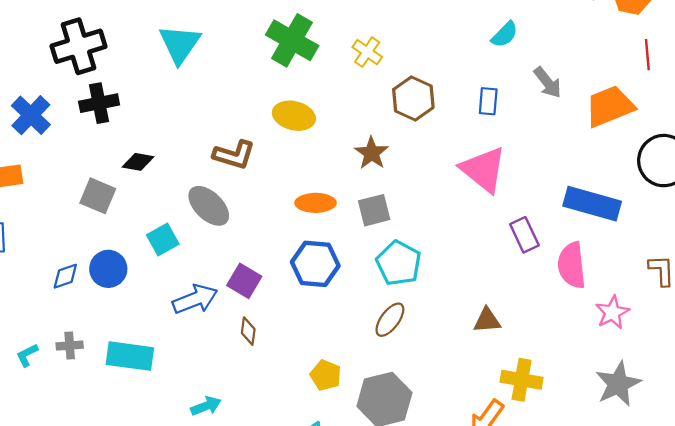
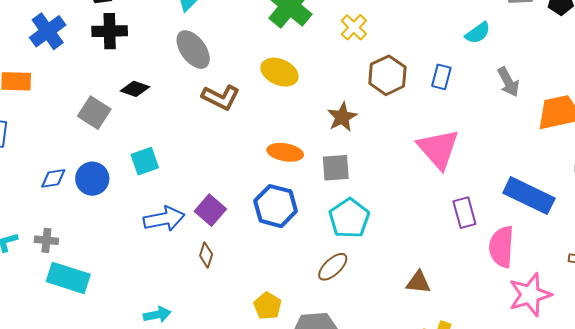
blue rectangle: (488, 101) -> (441, 77), moved
gray ellipse: (209, 206) -> (193, 50), moved
pink star: (612, 312) -> (530, 295), size x1.4
cyan rectangle: (130, 356) -> (68, 278), moved

